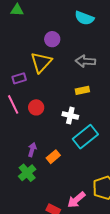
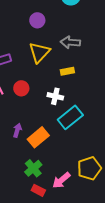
yellow triangle: (41, 62) -> (39, 52), moved
orange rectangle: (53, 157) -> (38, 137), size x1.5
green cross: (27, 173) -> (33, 168), moved

